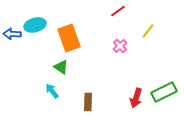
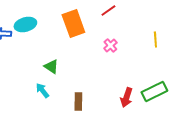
yellow line: (148, 31) -> (155, 40), moved, turned -42
orange rectangle: (69, 38) -> (73, 24), moved

